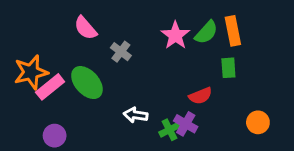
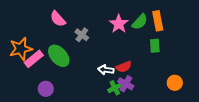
red semicircle: (200, 96) -> (124, 67), moved
white arrow: (136, 115) -> (106, 70), moved
purple circle: (55, 136) -> (46, 89), moved

